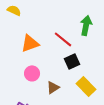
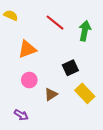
red line: (63, 39) -> (55, 23), moved

